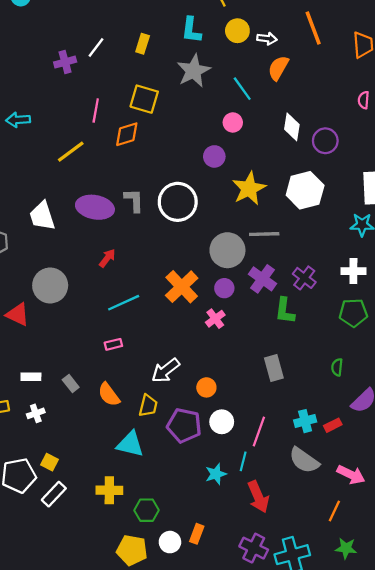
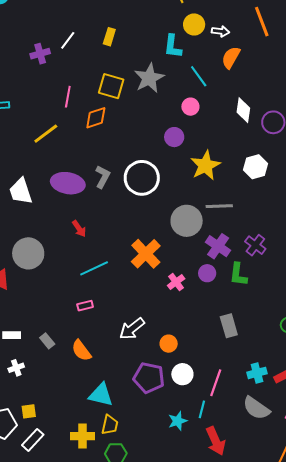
cyan L-shape: (191, 30) -> (173, 46), moved
gray star: (194, 71) -> (149, 78), moved
white hexagon: (305, 190) -> (256, 167), size x0.7
gray L-shape: (134, 200) -> (103, 177), turned 30
red arrow: (107, 258) -> (79, 229), turned 108
purple circle: (224, 288) -> (207, 273), moved
yellow trapezoid: (148, 406) -> (110, 425), moved
yellow square: (49, 462) -> (29, 411), turned -35

